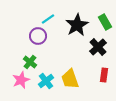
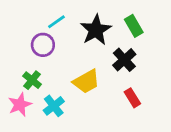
red rectangle: (104, 75) -> (132, 98), turned -40
yellow trapezoid: (70, 79) -> (86, 81), moved, turned -100

